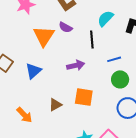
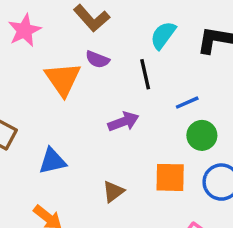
blue triangle: (33, 71) -> (52, 161), moved, turned 36
orange square: (84, 97) -> (170, 177), moved
brown triangle: (55, 105) -> (113, 192), moved

